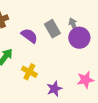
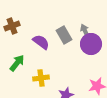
yellow cross: (29, 72) -> (41, 78), turned -35

